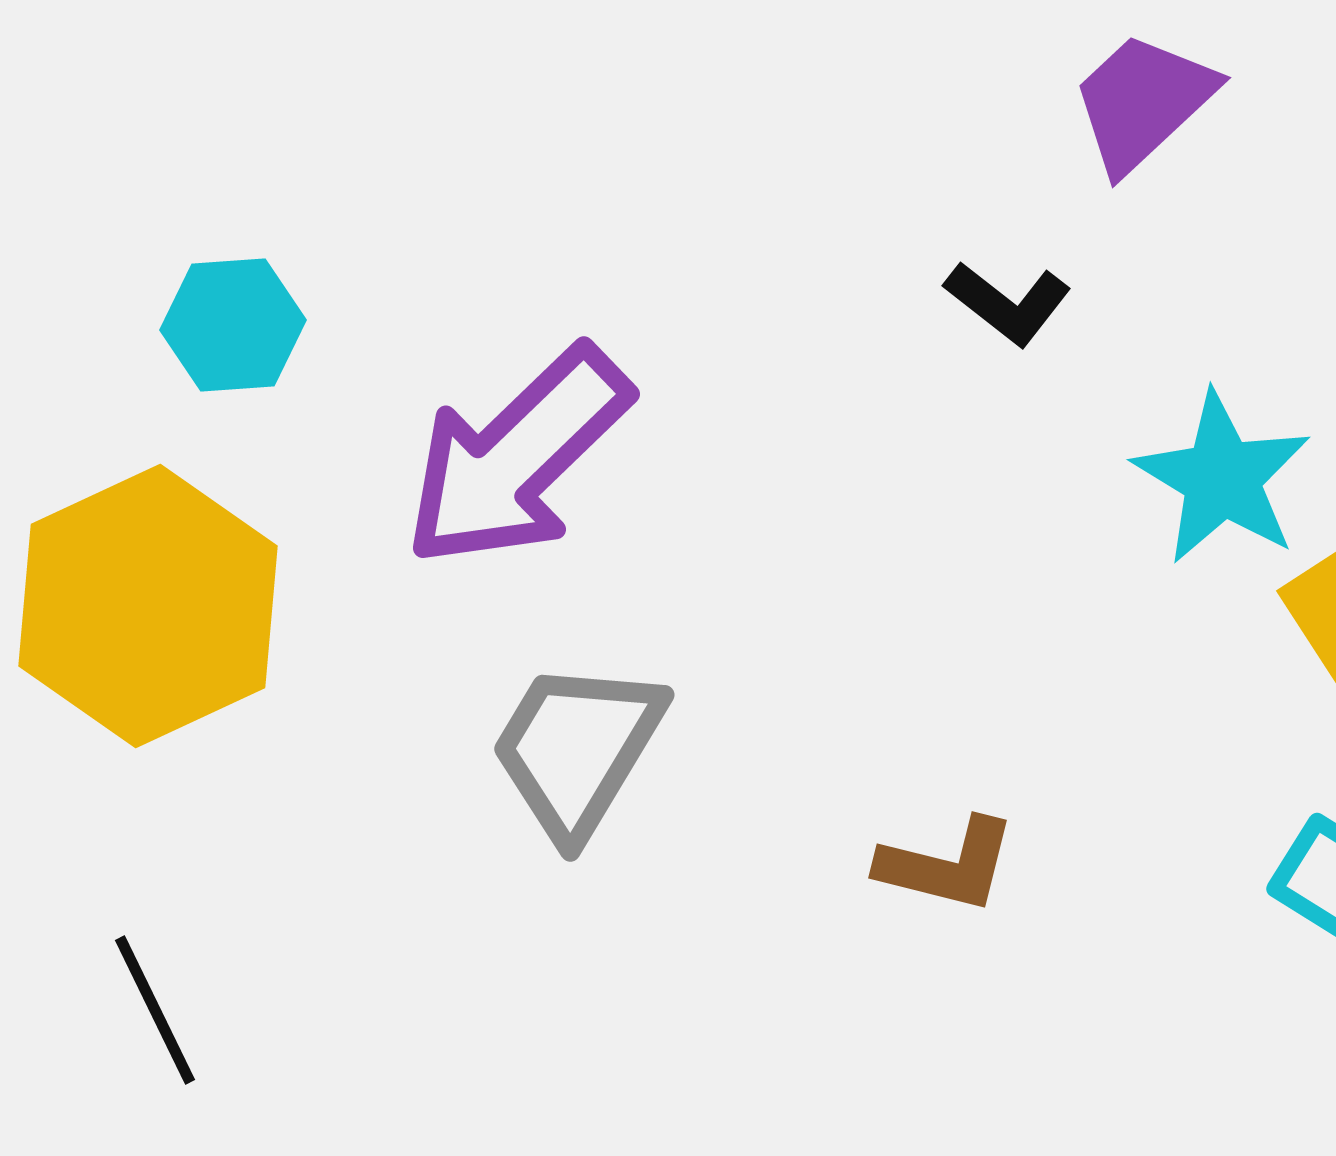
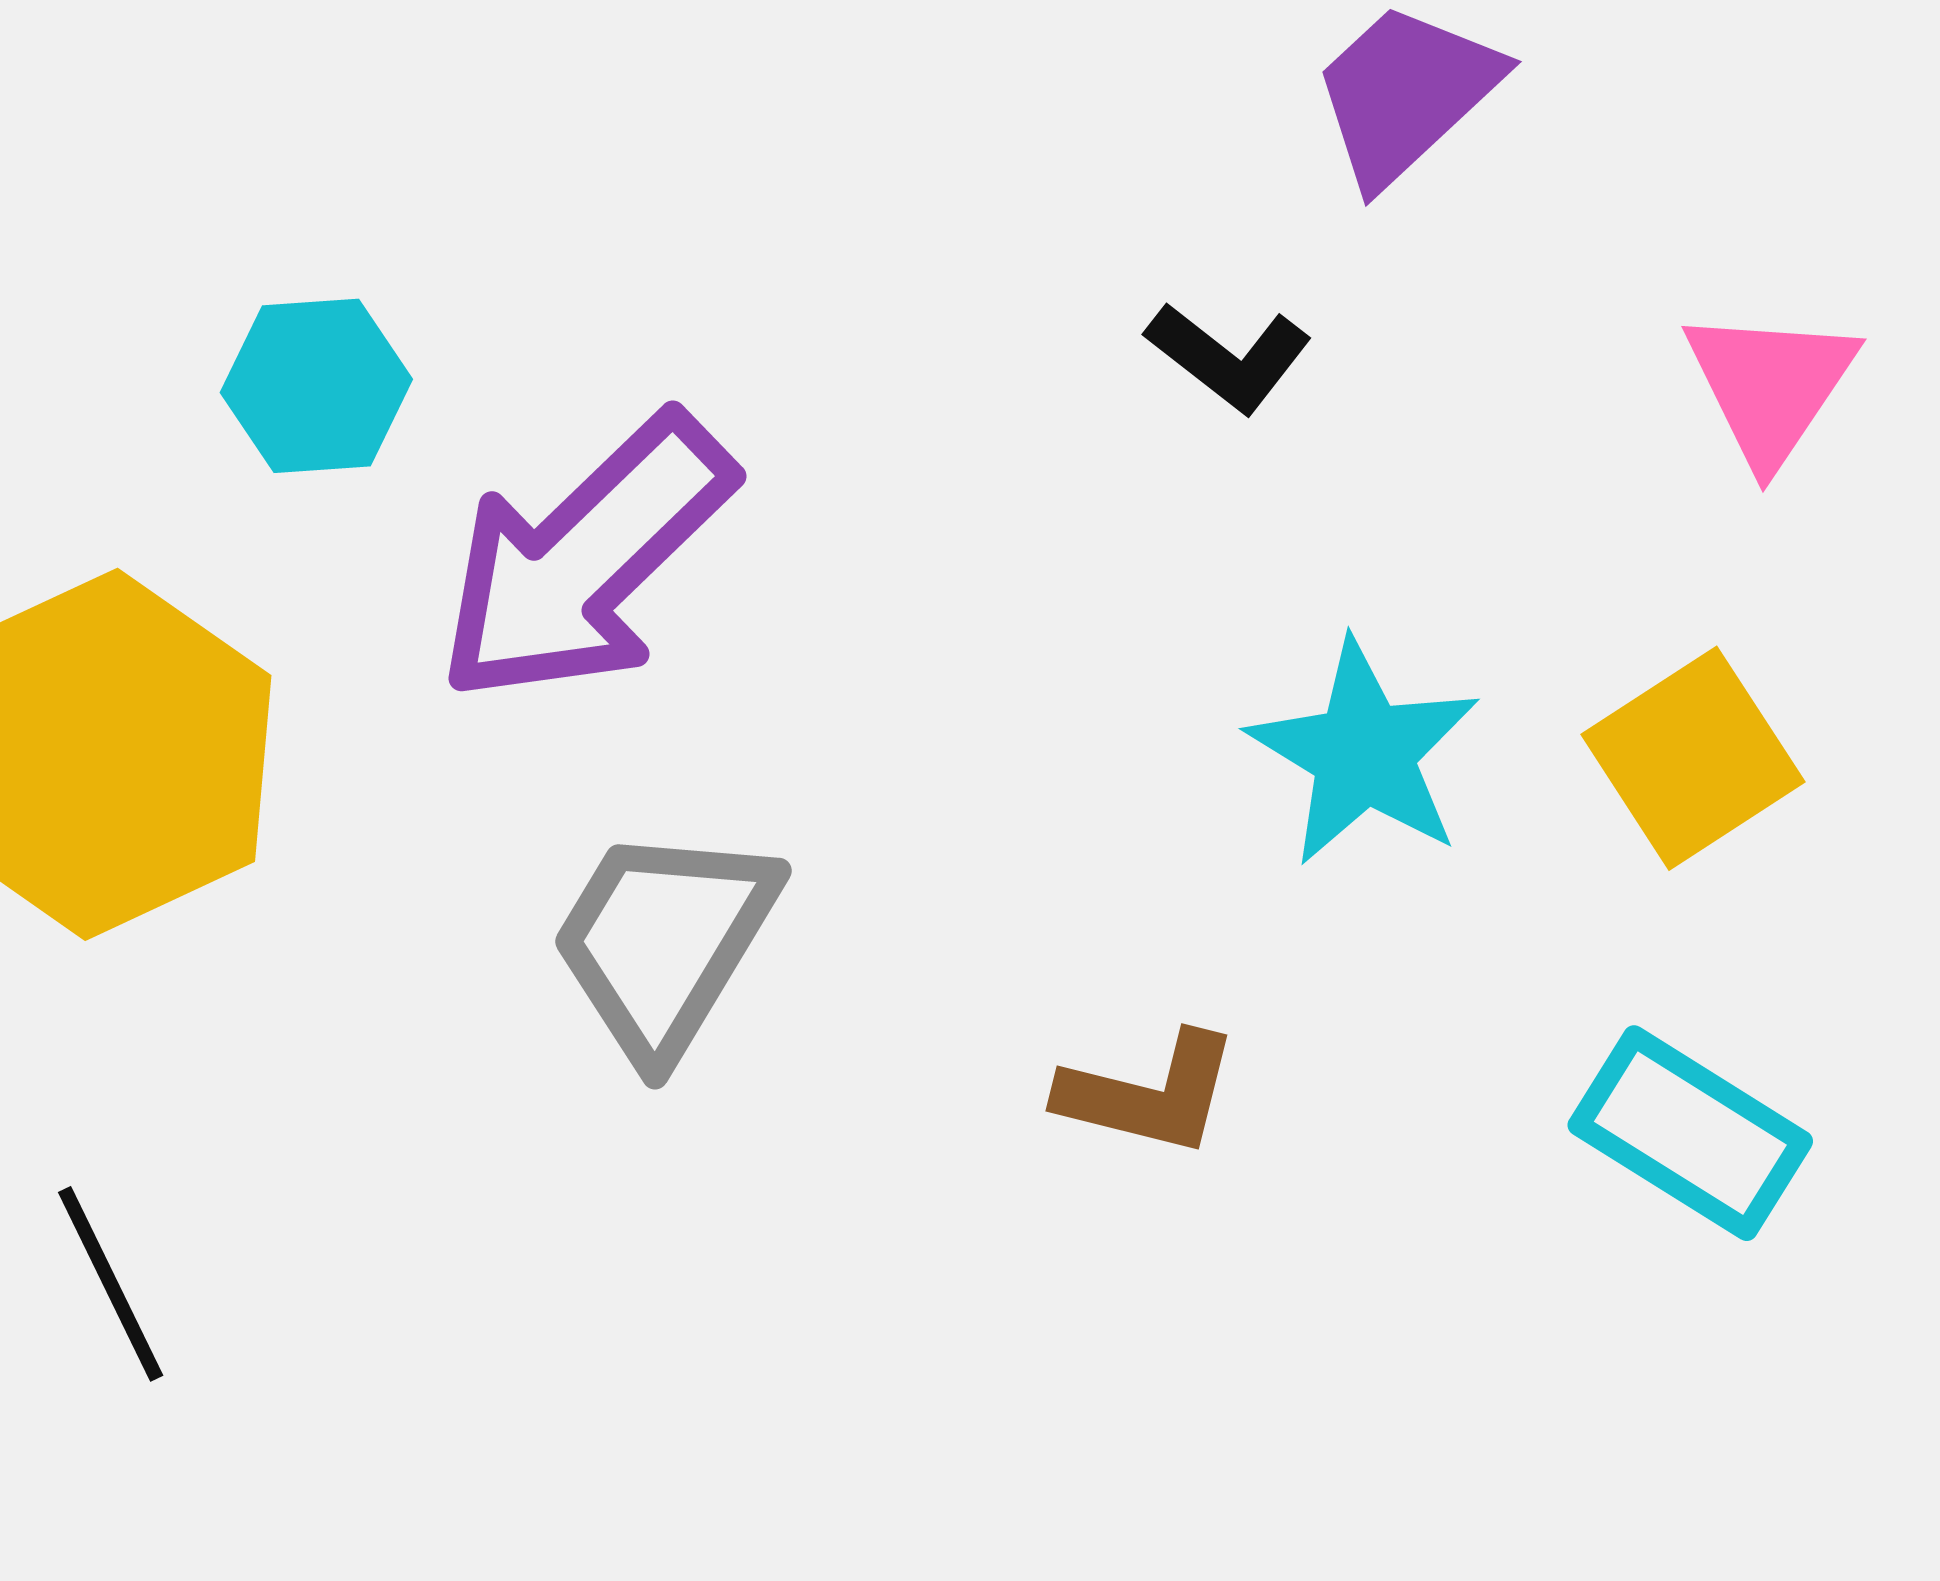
cyan hexagon: (233, 325) -> (316, 386), moved
cyan star: (1222, 478) -> (1364, 753), moved

